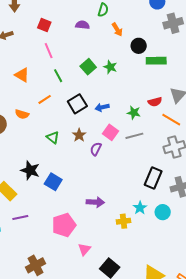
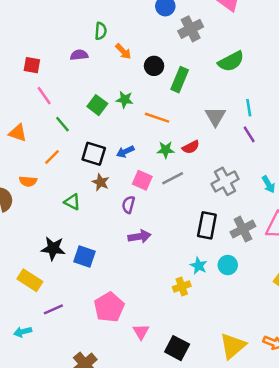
green rectangle: (156, 61) -> (180, 80), turned -54
red semicircle: (155, 102) -> (191, 147), moved
black square: (77, 104) -> (94, 154), turned -30
orange line: (171, 120) -> (157, 118), moved
brown star: (79, 135) -> (101, 182), moved
purple arrow: (95, 202) -> (139, 236), moved

